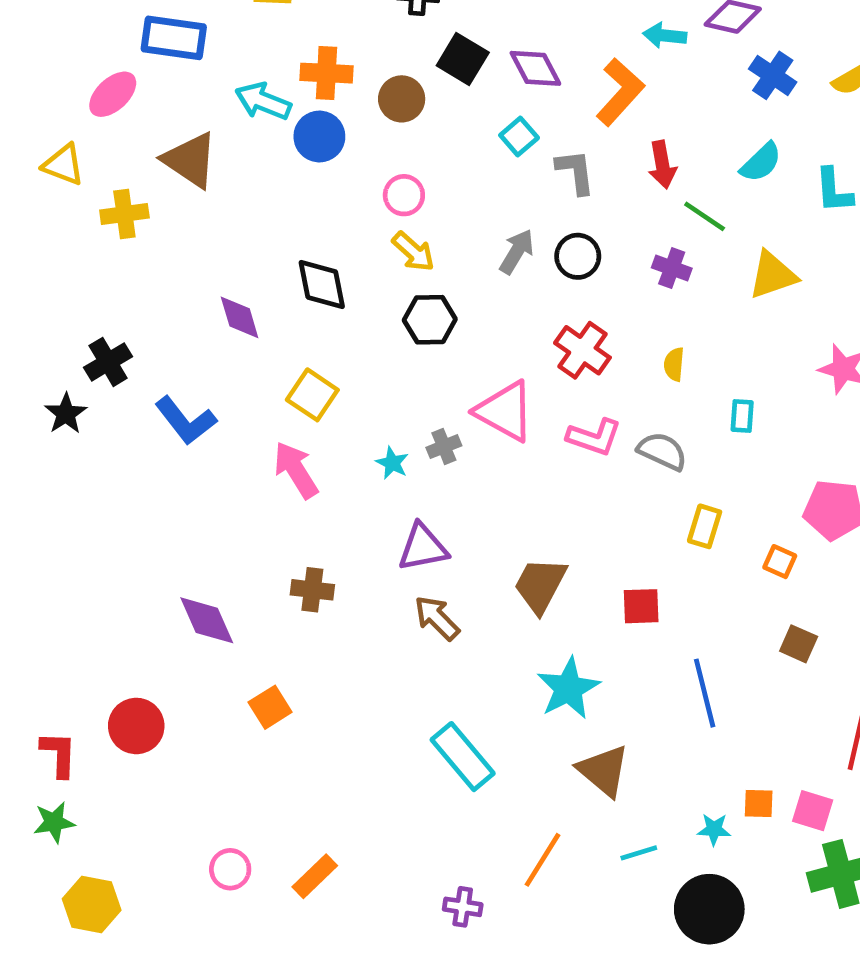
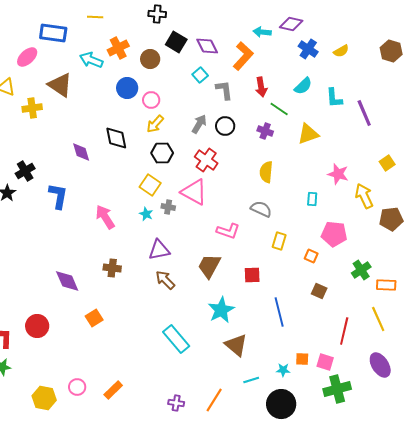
orange cross: (326, 73) -> (118, 48), turned -30
blue circle: (319, 136) -> (127, 88), moved
yellow arrow: (413, 252) -> (155, 124), turned 90
red cross: (582, 350) -> (206, 160), moved
yellow semicircle: (674, 364) -> (266, 172), size x1.5
yellow square: (312, 395) -> (150, 185), moved
cyan rectangle: (742, 416) -> (312, 199), moved
blue L-shape: (186, 421) -> (58, 196), turned -132
pink L-shape: (594, 437) -> (228, 231), moved
gray cross: (444, 447) -> (168, 207), turned 32
orange line: (543, 860) -> (214, 400), moved
yellow hexagon: (92, 904) -> (44, 398), moved

